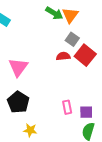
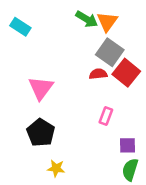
gray square: (72, 39) -> (110, 52), size x1.5
pink rectangle: (67, 107) -> (106, 116), moved, turned 32

